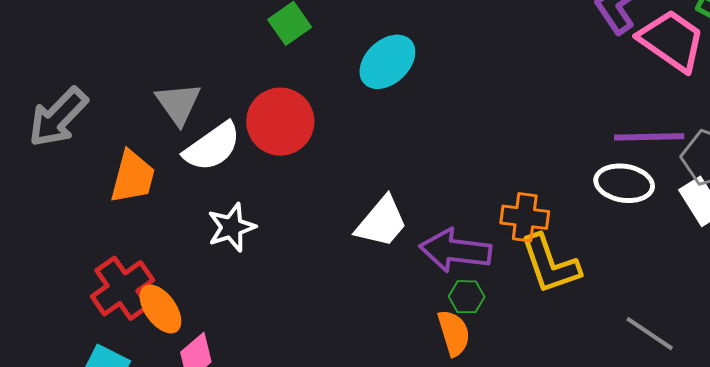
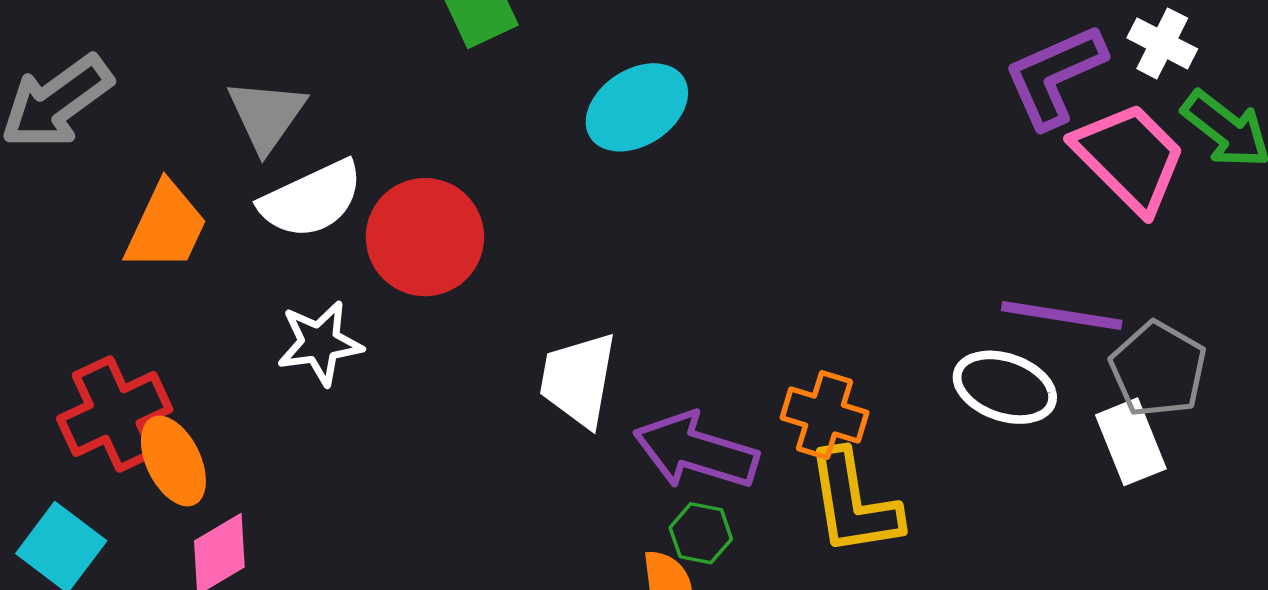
red circle: (280, 122) -> (425, 237), moved
white trapezoid: (382, 222) -> (578, 380), turned 140

